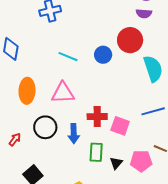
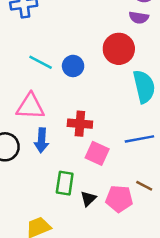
blue circle: (103, 55) -> (73, 66), moved
red cross: (97, 117) -> (80, 124), moved
blue arrow: (74, 134) -> (42, 140), moved

